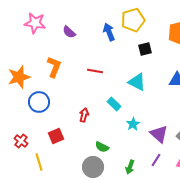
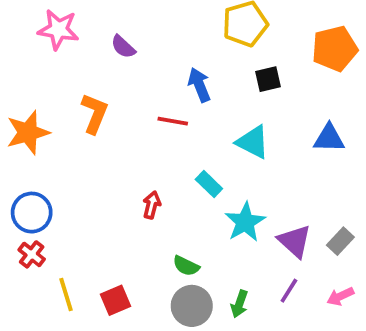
blue arrow: (109, 32) -> (199, 85), moved
blue circle: (39, 102) -> (32, 213), moved
cyan star: (133, 124) -> (245, 222), size x1.5
red square: (56, 136) -> (116, 300), moved
gray circle: (93, 167) -> (192, 306), moved

